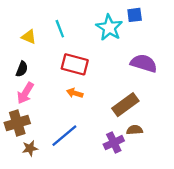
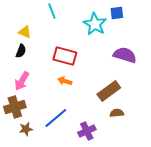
cyan line: (60, 29) -> (52, 11), moved
black semicircle: (22, 69) -> (21, 51), moved
purple cross: (114, 143) -> (87, 131), moved

